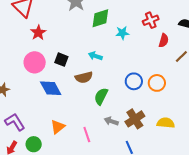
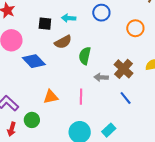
black square: (61, 60) -> (45, 24), moved
blue circle: (134, 81) -> (101, 13), moved
orange triangle: (58, 127) -> (51, 97), turned 42
pink line: (87, 135) -> (81, 97), turned 35

